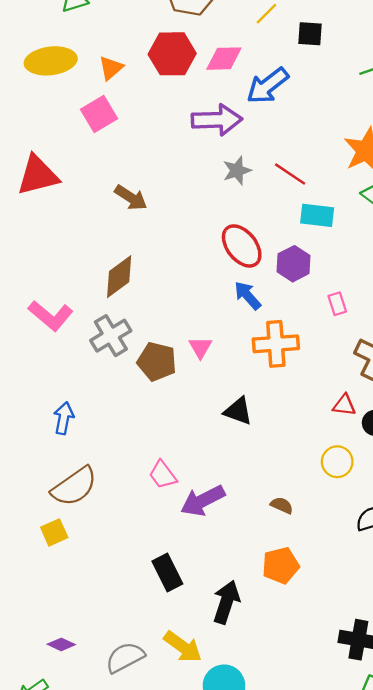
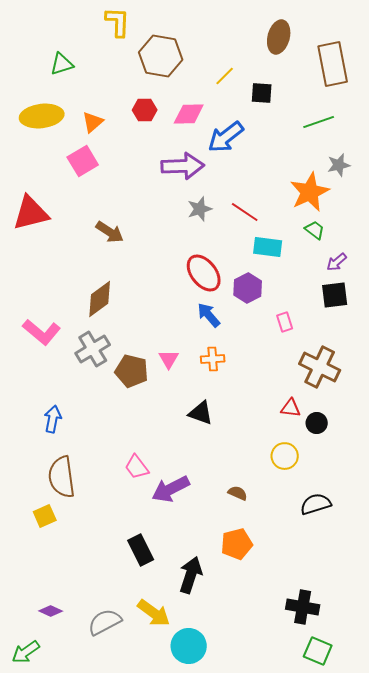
red hexagon: (172, 54) -> (145, 110), size x0.6
orange cross: (276, 344) -> (213, 359), moved, size x0.6
brown semicircle: (74, 486) -> (62, 477), turned 117

